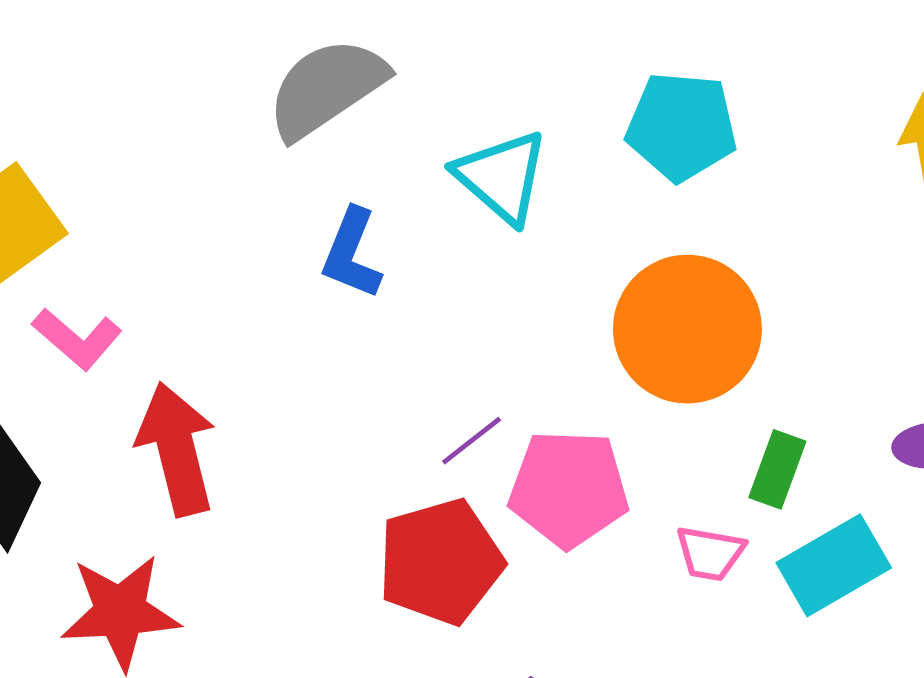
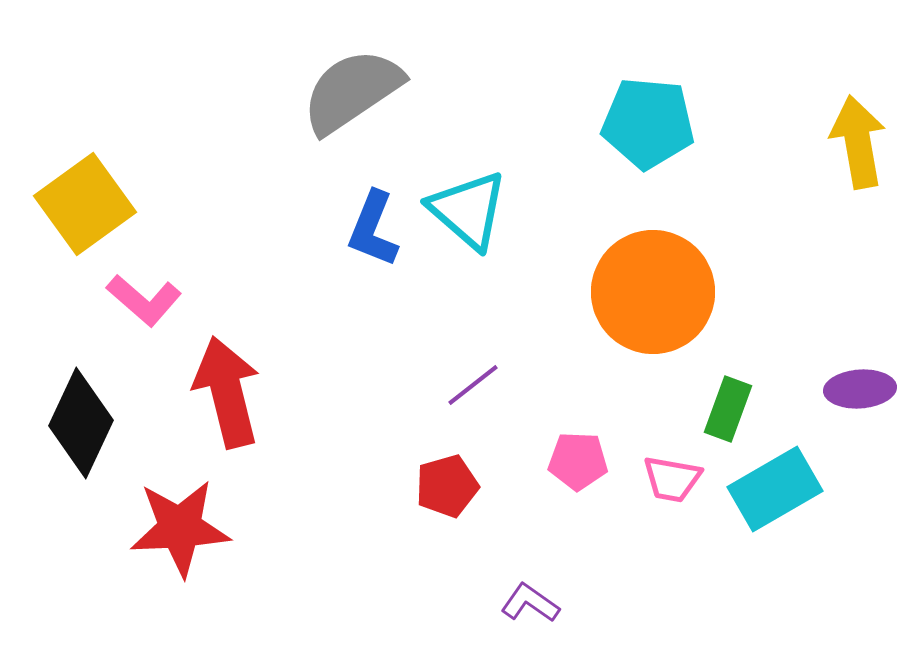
cyan triangle: (502, 177) -> (468, 210), moved
pink pentagon: (569, 489) -> (578, 461), moved, size x0.6
red pentagon: (440, 562) -> (447, 486), size x0.6

